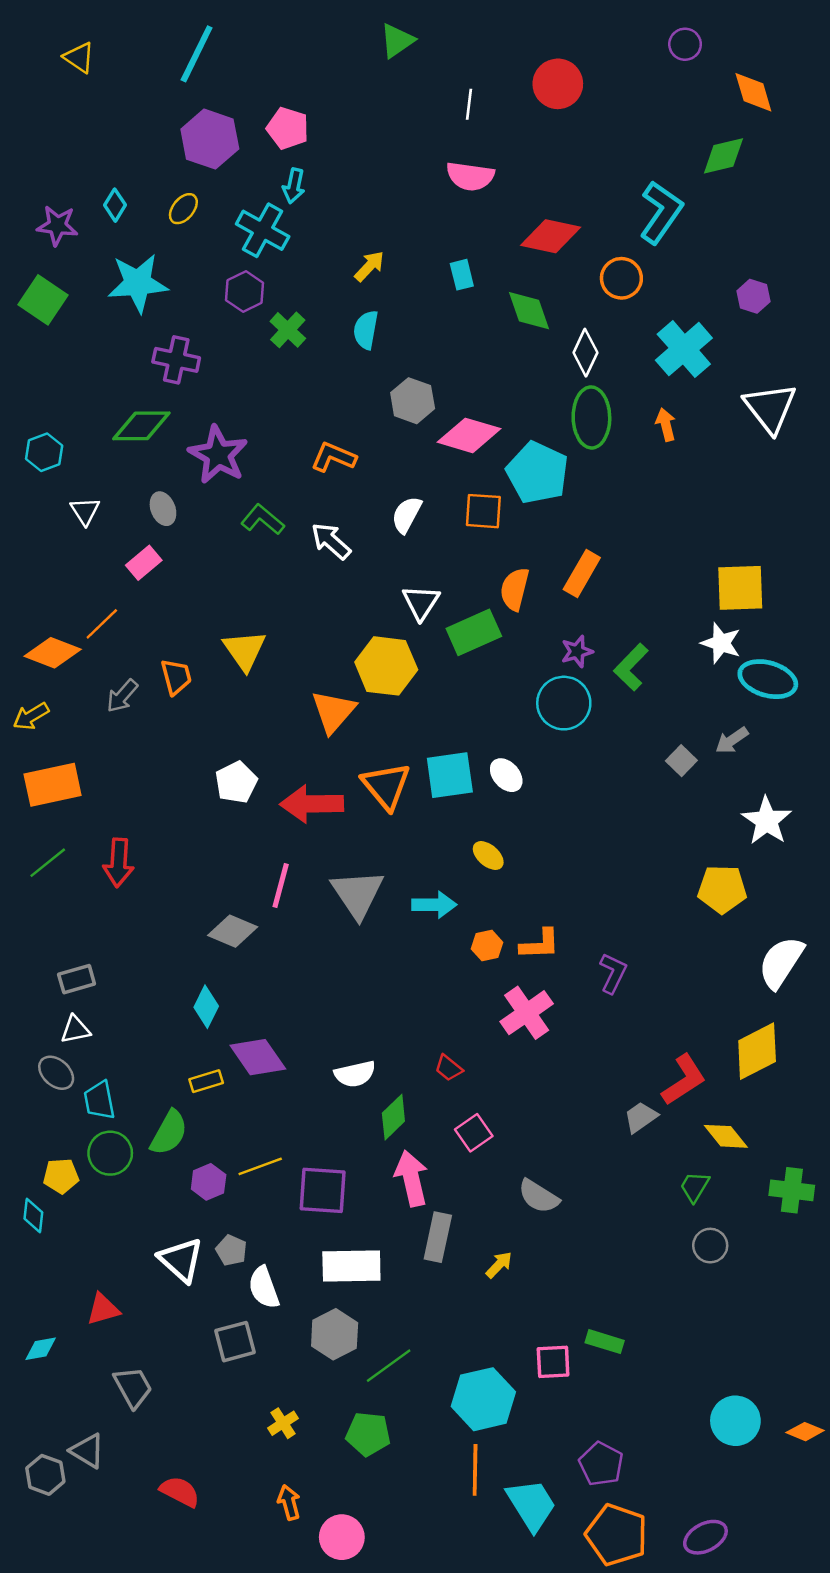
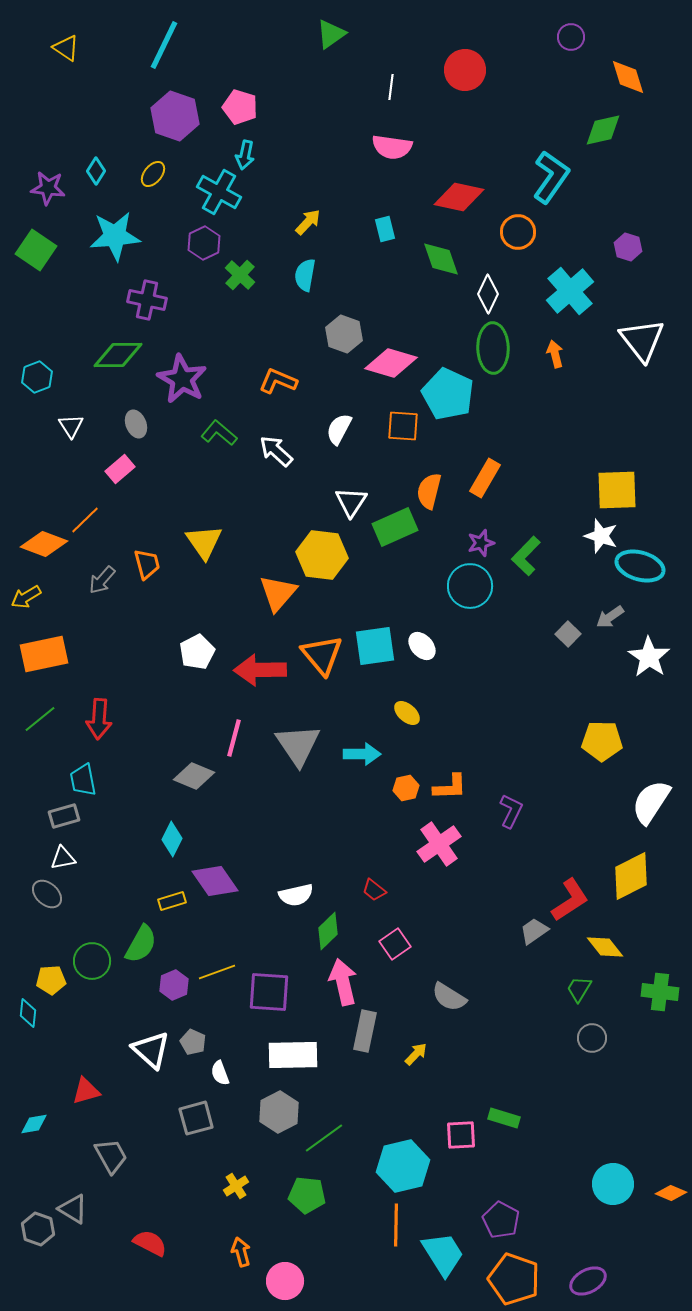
white star: (767, 821) -> (649, 657), moved
cyan trapezoid: (99, 1100) -> (83, 780), moved
white semicircle: (264, 1288) -> (220, 1073), size x0.7

